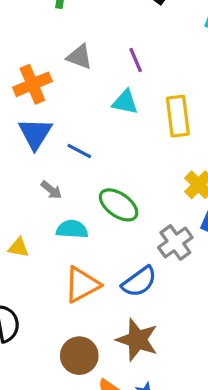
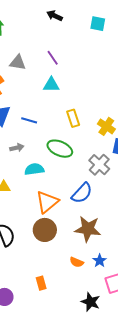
yellow rectangle: (178, 116) -> (73, 118), moved, size x0.7
gray arrow: (51, 190) -> (17, 148), turned -40
brown circle: (79, 356) -> (45, 230), moved

